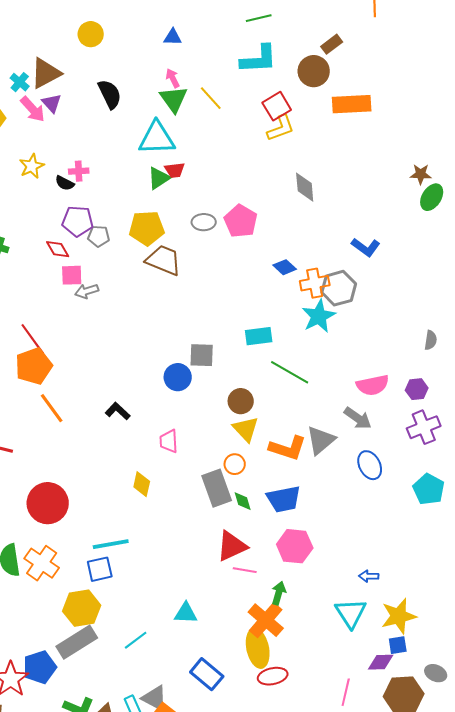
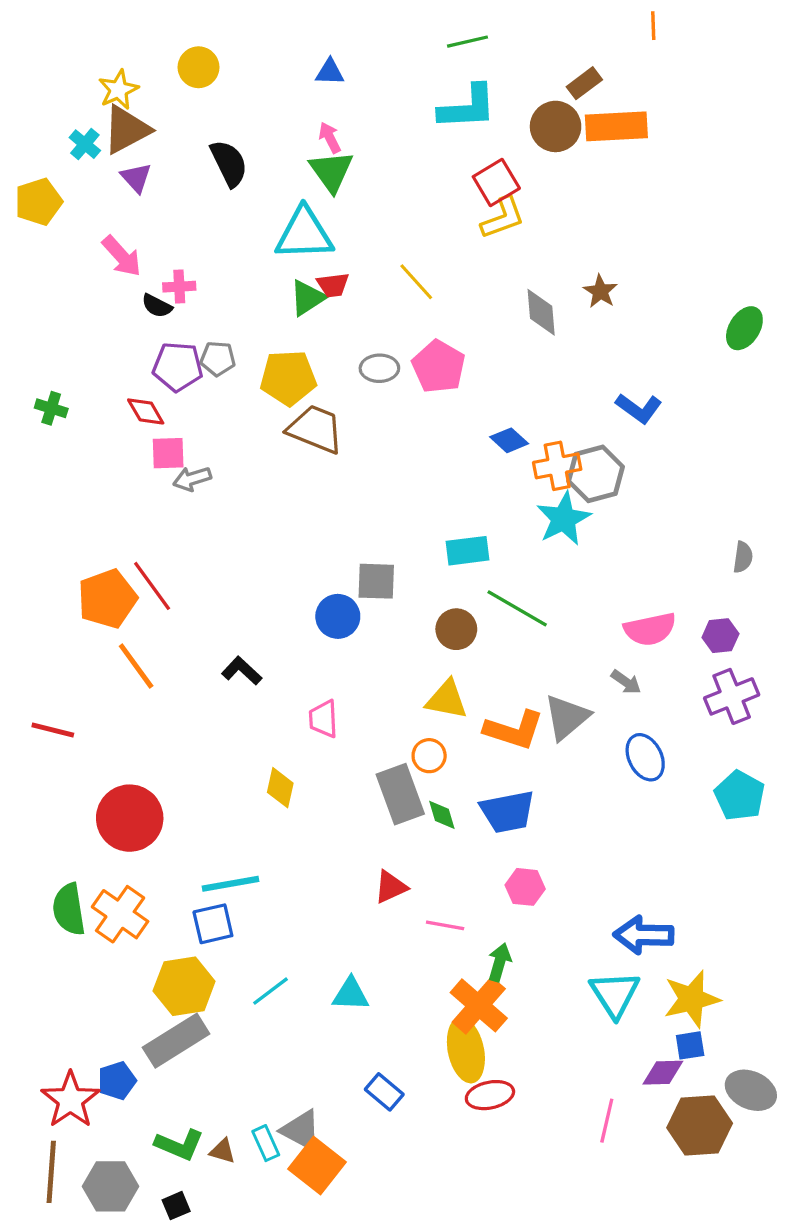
yellow line: (211, 98) -> (416, 282), moved
orange rectangle: (352, 104) -> (616, 126), moved
pink arrow: (33, 109) -> (122, 256), moved
yellow star: (32, 166) -> (118, 90), moved
brown star: (421, 174) -> (600, 291), moved, turned 30
gray pentagon: (99, 236) -> (218, 359), moved
red line: (33, 339) -> (152, 586), moved
brown circle: (241, 401) -> (456, 629), moved
gray arrow: (358, 418) -> (626, 682), size x0.7
yellow triangle: (246, 429) -> (447, 700), turned -36
red triangle: (232, 546) -> (391, 887), moved, size x0.7
pink hexagon: (295, 546) -> (525, 887), size x0.7
blue arrow: (369, 576) -> (644, 935), size x1.8
cyan line: (136, 640) -> (271, 991), moved
blue pentagon: (40, 667) -> (117, 1081), size x0.7
gray ellipse: (436, 673) -> (751, 1090), size x1.4
blue rectangle: (207, 674) -> (384, 1092), size x0.7

